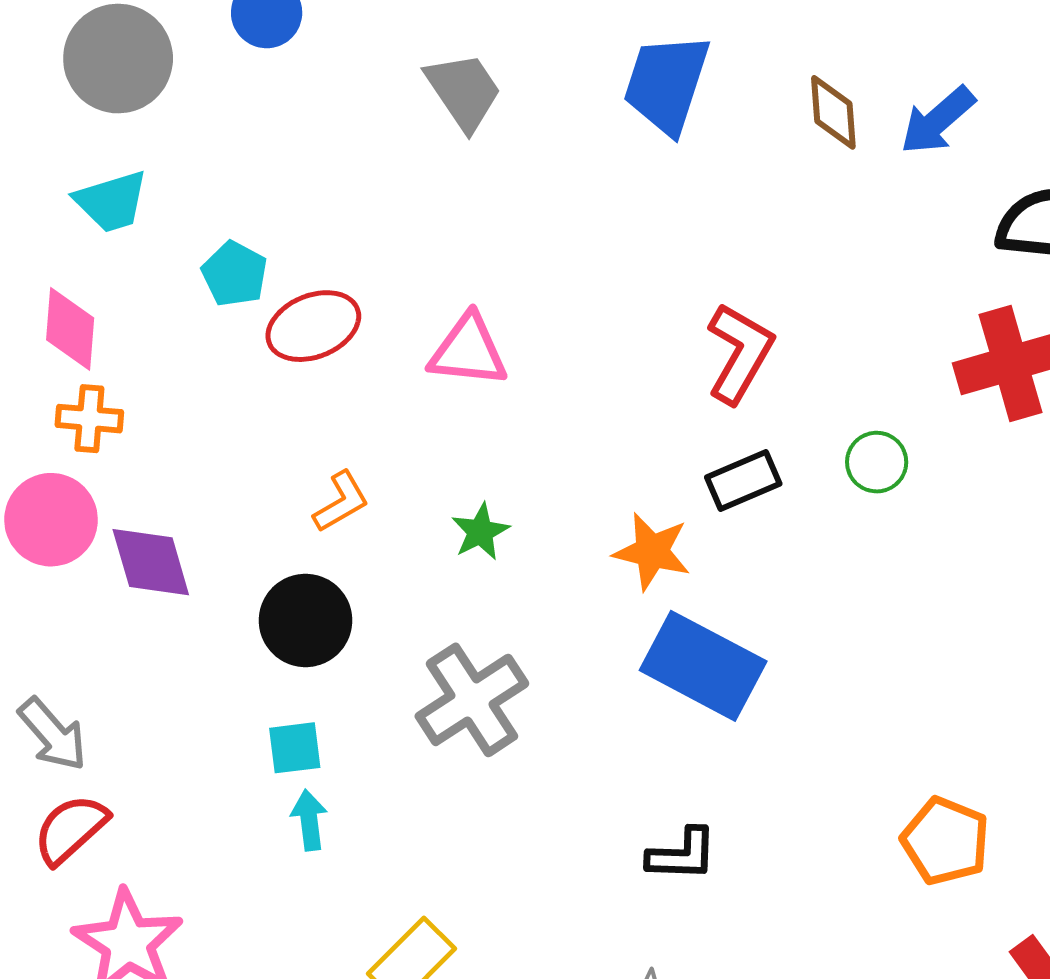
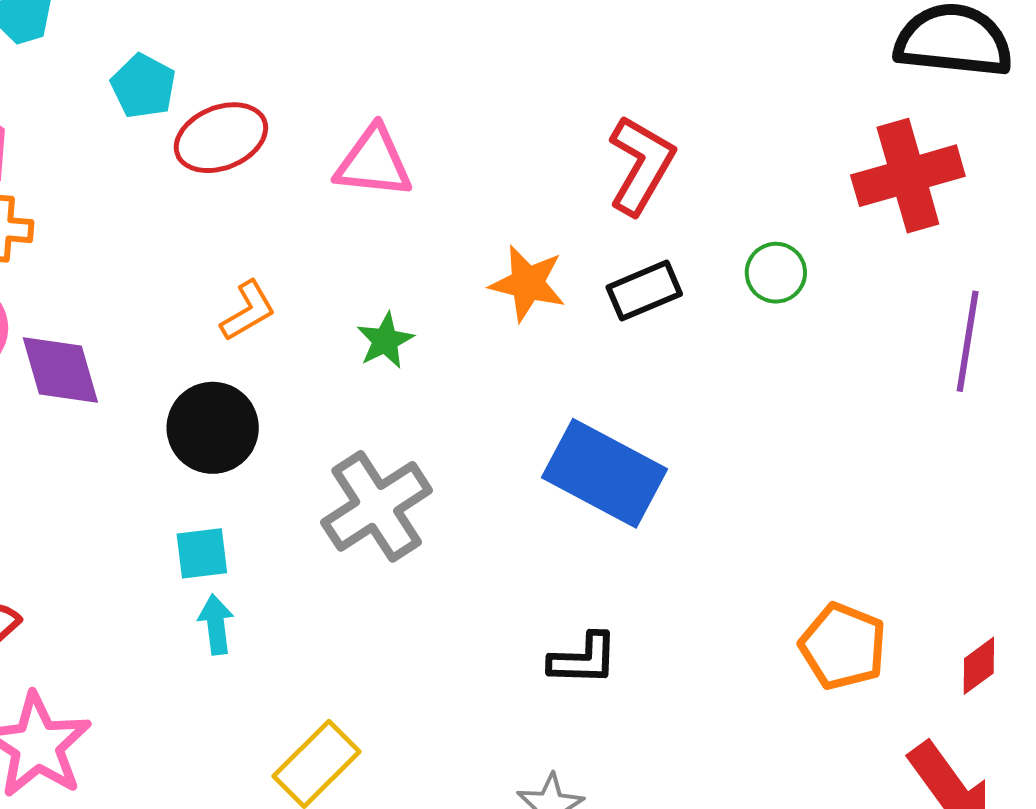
orange star: (652, 552) -> (528, 283), moved

